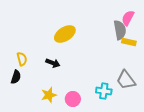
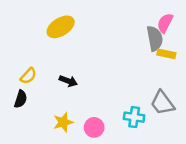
yellow ellipse: (65, 34) -> (61, 27), moved
yellow semicircle: (22, 59) -> (28, 76), turned 56

